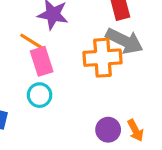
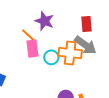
cyan circle: (40, 95) -> (51, 57), moved

